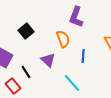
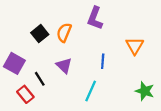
orange semicircle: (63, 39) -> (64, 32), moved, turned -138
cyan line: (72, 83) -> (91, 91), turned 66

